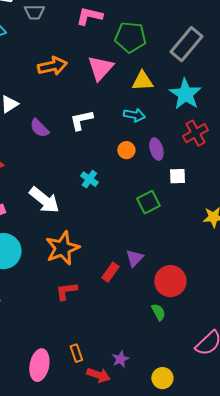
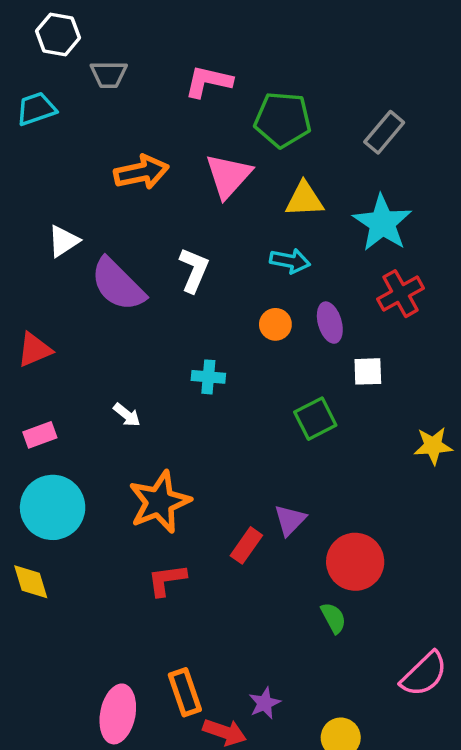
gray rectangle: (186, 44) -> (384, 132), size x0.7
white L-shape: (81, 120) -> (194, 270), turned 125
purple semicircle: (39, 128) -> (118, 285), size x1.6
cyan cross: (89, 179) -> (208, 377), turned -30
white arrow: (44, 200) -> (127, 415), size x0.5
orange rectangle: (76, 353) -> (185, 692), size x1.4

